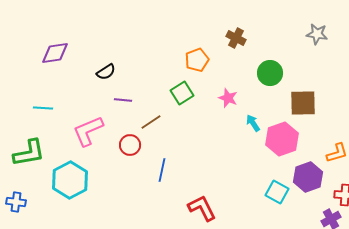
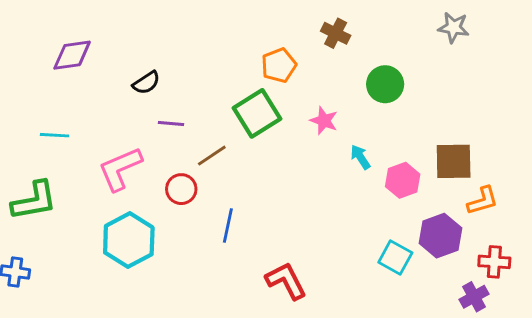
green square: (182, 93) -> (257, 113), size x1.4
brown square: (303, 103) -> (454, 161), moved
pink hexagon: (282, 139) -> (403, 180), size x0.7
cyan hexagon: (70, 180) -> (129, 240), moved

